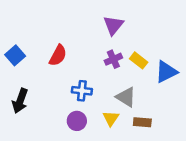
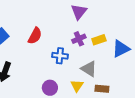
yellow rectangle: (139, 60) -> (99, 40), turned -56
blue cross: (82, 91) -> (60, 56), moved

